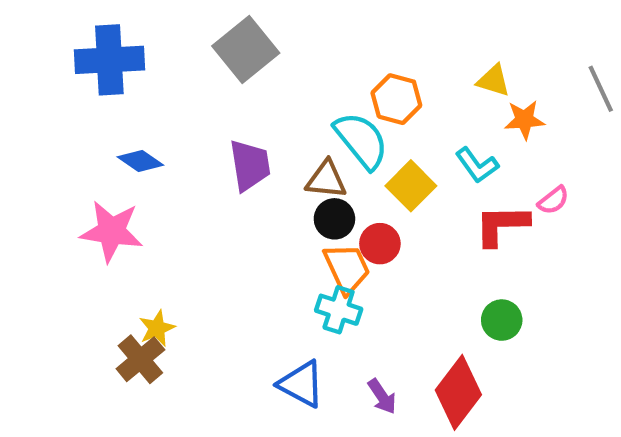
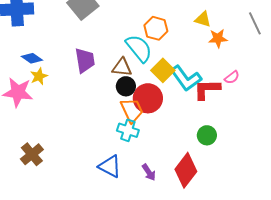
cyan L-shape: (477, 165) -> (186, 78), moved, size x1.5
red circle: (380, 244) -> (148, 98), size x1.5
yellow star: (157, 328) -> (39, 76), moved

